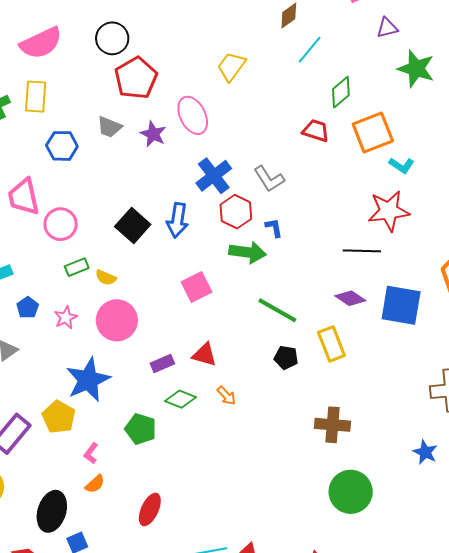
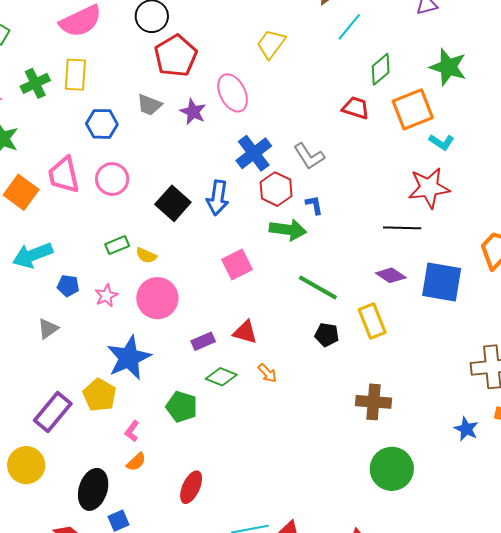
green star: (416, 69) -> (448, 67), moved
pink circle: (61, 224) -> (112, 179), moved
blue pentagon: (28, 308) -> (68, 286), turned -30

